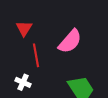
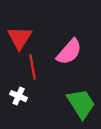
red triangle: (24, 28) -> (20, 38), size x1.4

